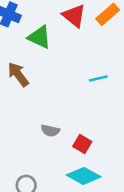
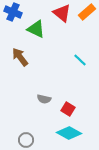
cyan line: (98, 78) -> (80, 60), turned 56

